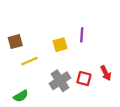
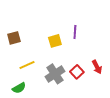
yellow line: (29, 61) -> (27, 65), moved
red square: (84, 79) -> (77, 72), turned 32

